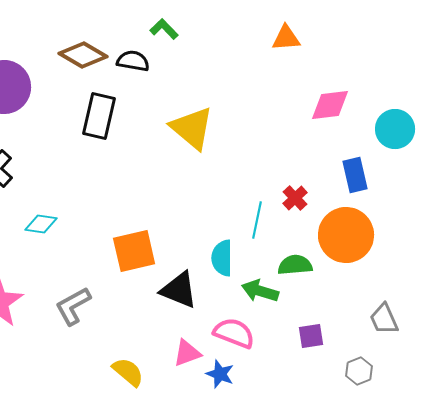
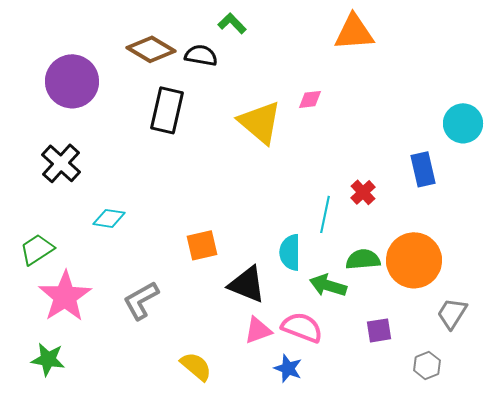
orange triangle: (286, 38) -> (354, 32), size x1.4
pink diamond: (330, 105) -> (310, 99), moved, size x0.6
orange circle: (346, 235) -> (414, 260), moved
orange square: (134, 251) -> (202, 245), size x0.7
gray trapezoid: (384, 319) -> (452, 313), turned 56
pink triangle: (187, 353) -> (258, 330), moved

